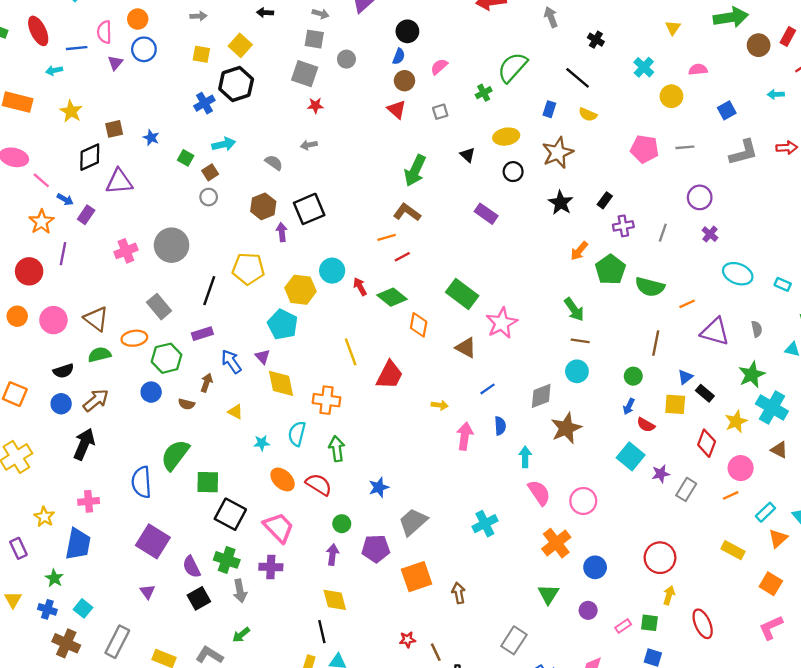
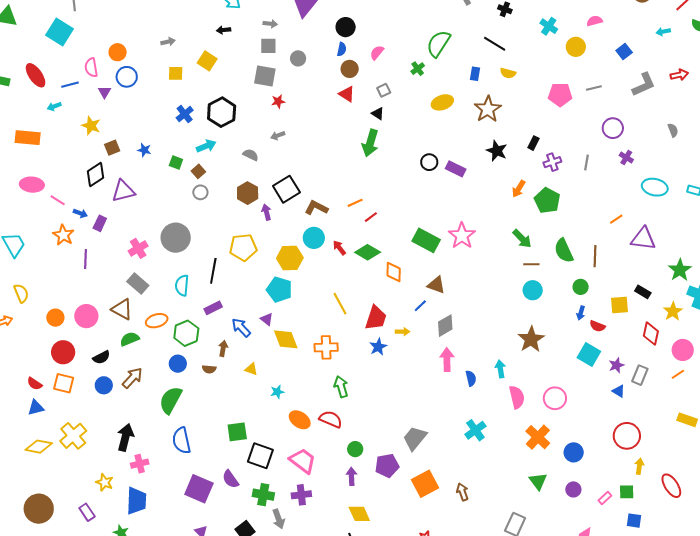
black hexagon: (236, 84) -> (222, 112), moved
yellow star: (71, 111) -> (91, 126), moved
black triangle: (468, 155) -> (378, 114), moved
black circle: (513, 172) -> (429, 162), moved
brown L-shape: (407, 212) -> (316, 208), moved
purple rectangle: (486, 214) -> (456, 169), moved
red circle: (29, 271) -> (63, 352), moved
green semicircle: (650, 287) -> (564, 251), moved, turned 60
gray rectangle: (159, 307) -> (138, 284), moved
pink star: (502, 323) -> (462, 236), moved
gray semicircle: (757, 329) -> (673, 130), moved
blue triangle: (685, 377) -> (619, 391), moved, turned -40
blue line: (488, 389) -> (420, 306), moved
gray diamond: (541, 396) -> (445, 326), moved
yellow arrow: (440, 405) -> (403, 332), moved
blue semicircle: (500, 426) -> (471, 378), moved
cyan semicircle: (297, 434) -> (182, 285), moved
black arrow: (84, 444) -> (125, 437), moved
green semicircle: (175, 455) -> (171, 400), moved
blue star: (379, 487) -> (378, 347), moved
pink semicircle: (539, 493) -> (517, 397), turned 30
purple semicircle: (192, 567) -> (231, 479), moved

